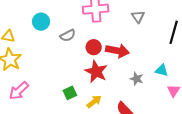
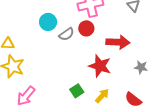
cyan circle: (41, 22) -> (48, 22), moved
red circle: (94, 47) -> (86, 28), moved

